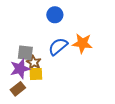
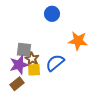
blue semicircle: (58, 46) -> (55, 63), moved

